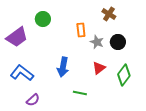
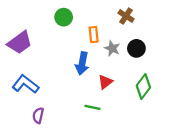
green circle: (43, 19) -> (64, 17), moved
blue arrow: (63, 67) -> (82, 63), moved
red triangle: (99, 68) -> (105, 82), moved
purple semicircle: (33, 100) -> (38, 115), turned 144

